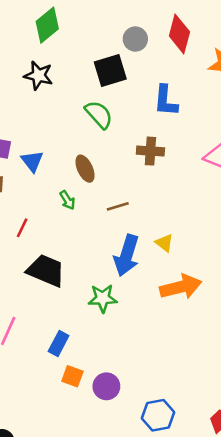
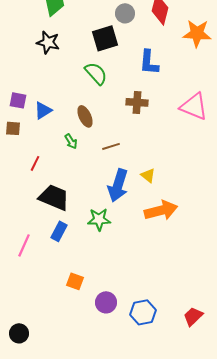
blue triangle: (32, 161) -> (43, 110), turned 36
blue rectangle: (59, 344) -> (59, 231), moved
purple circle: (106, 386) -> (106, 302), moved

